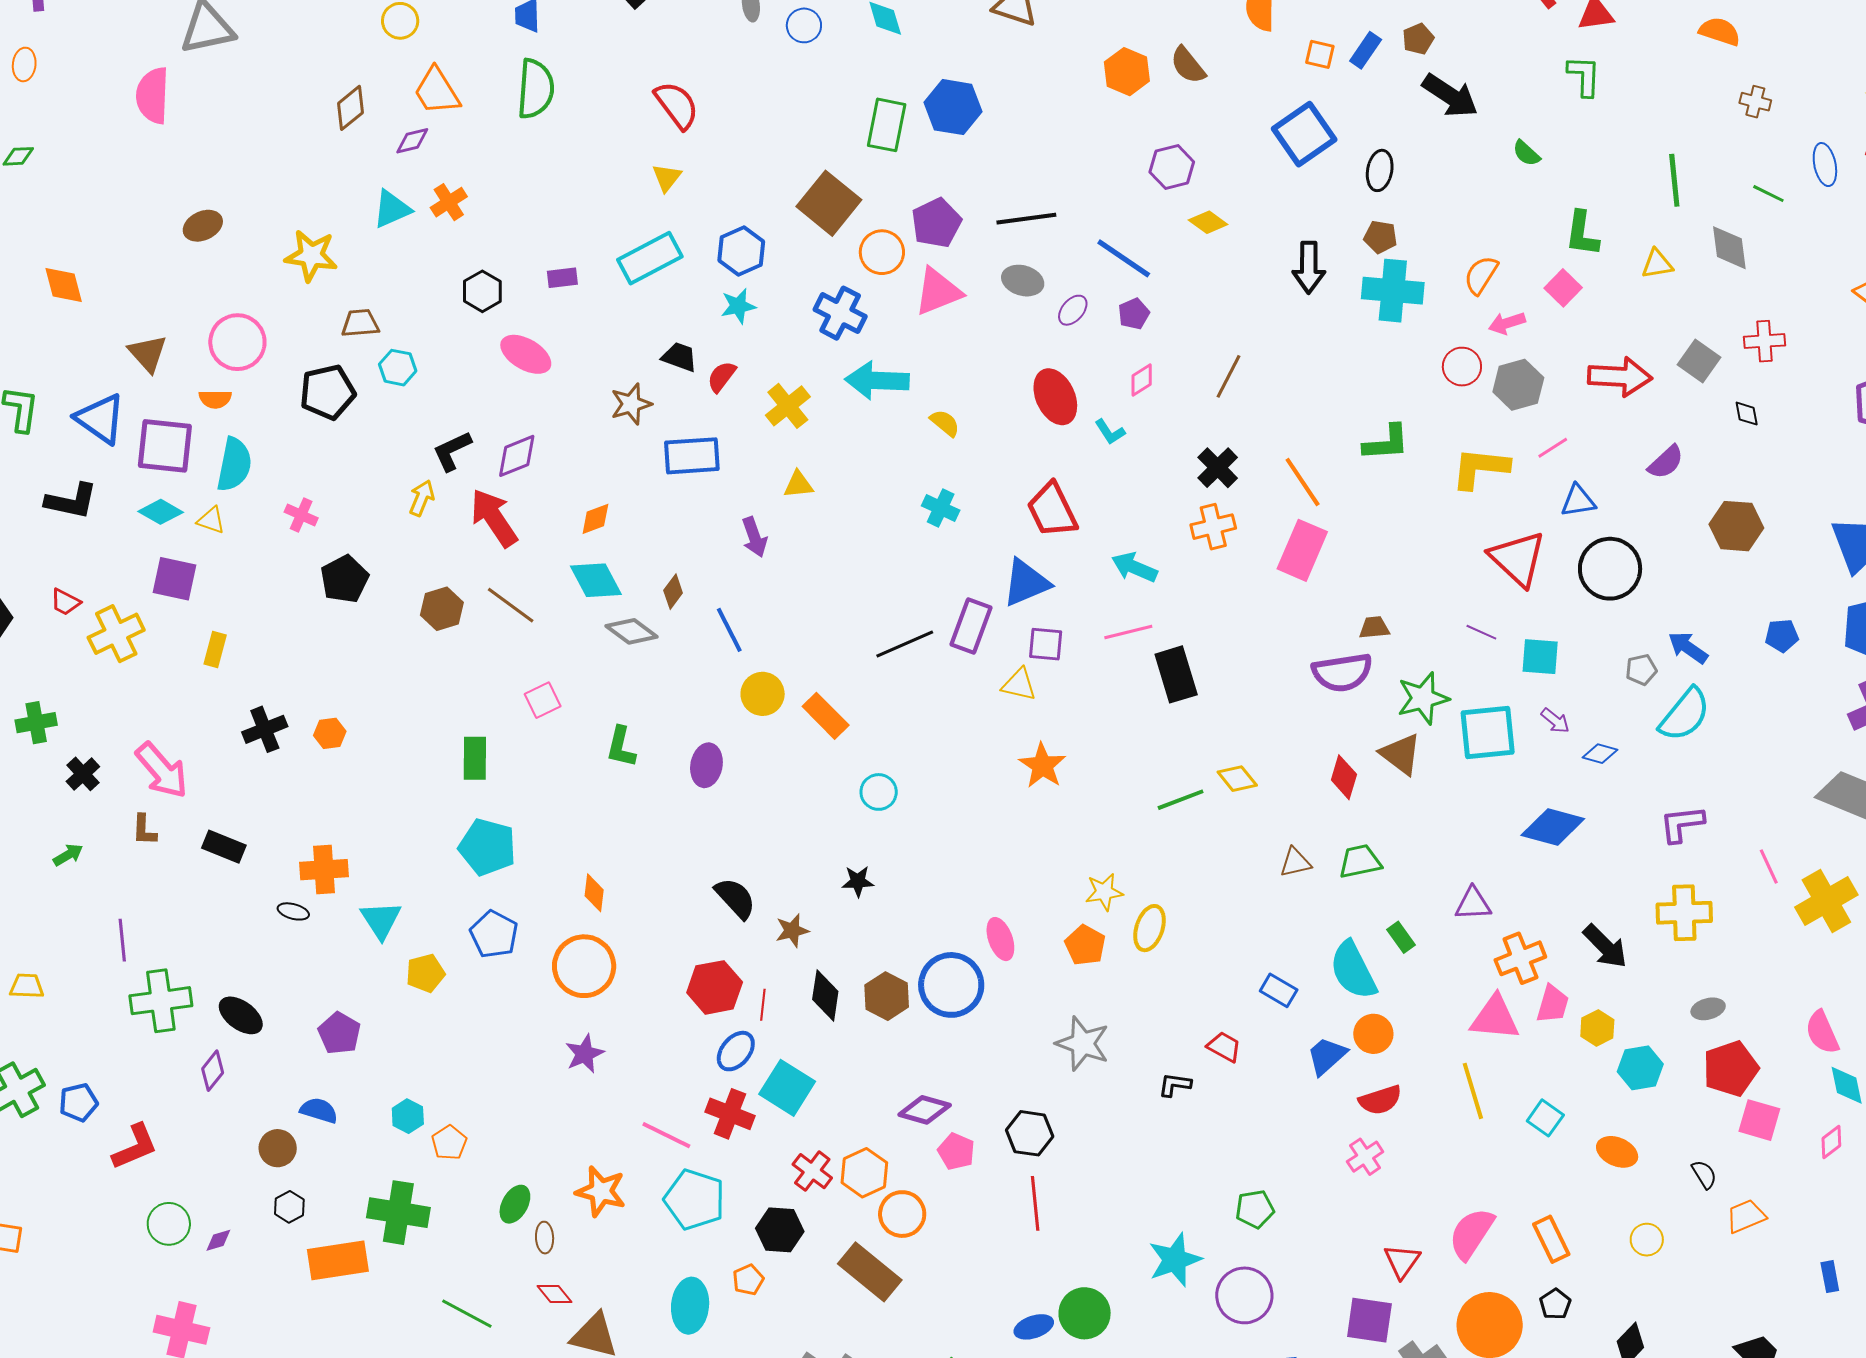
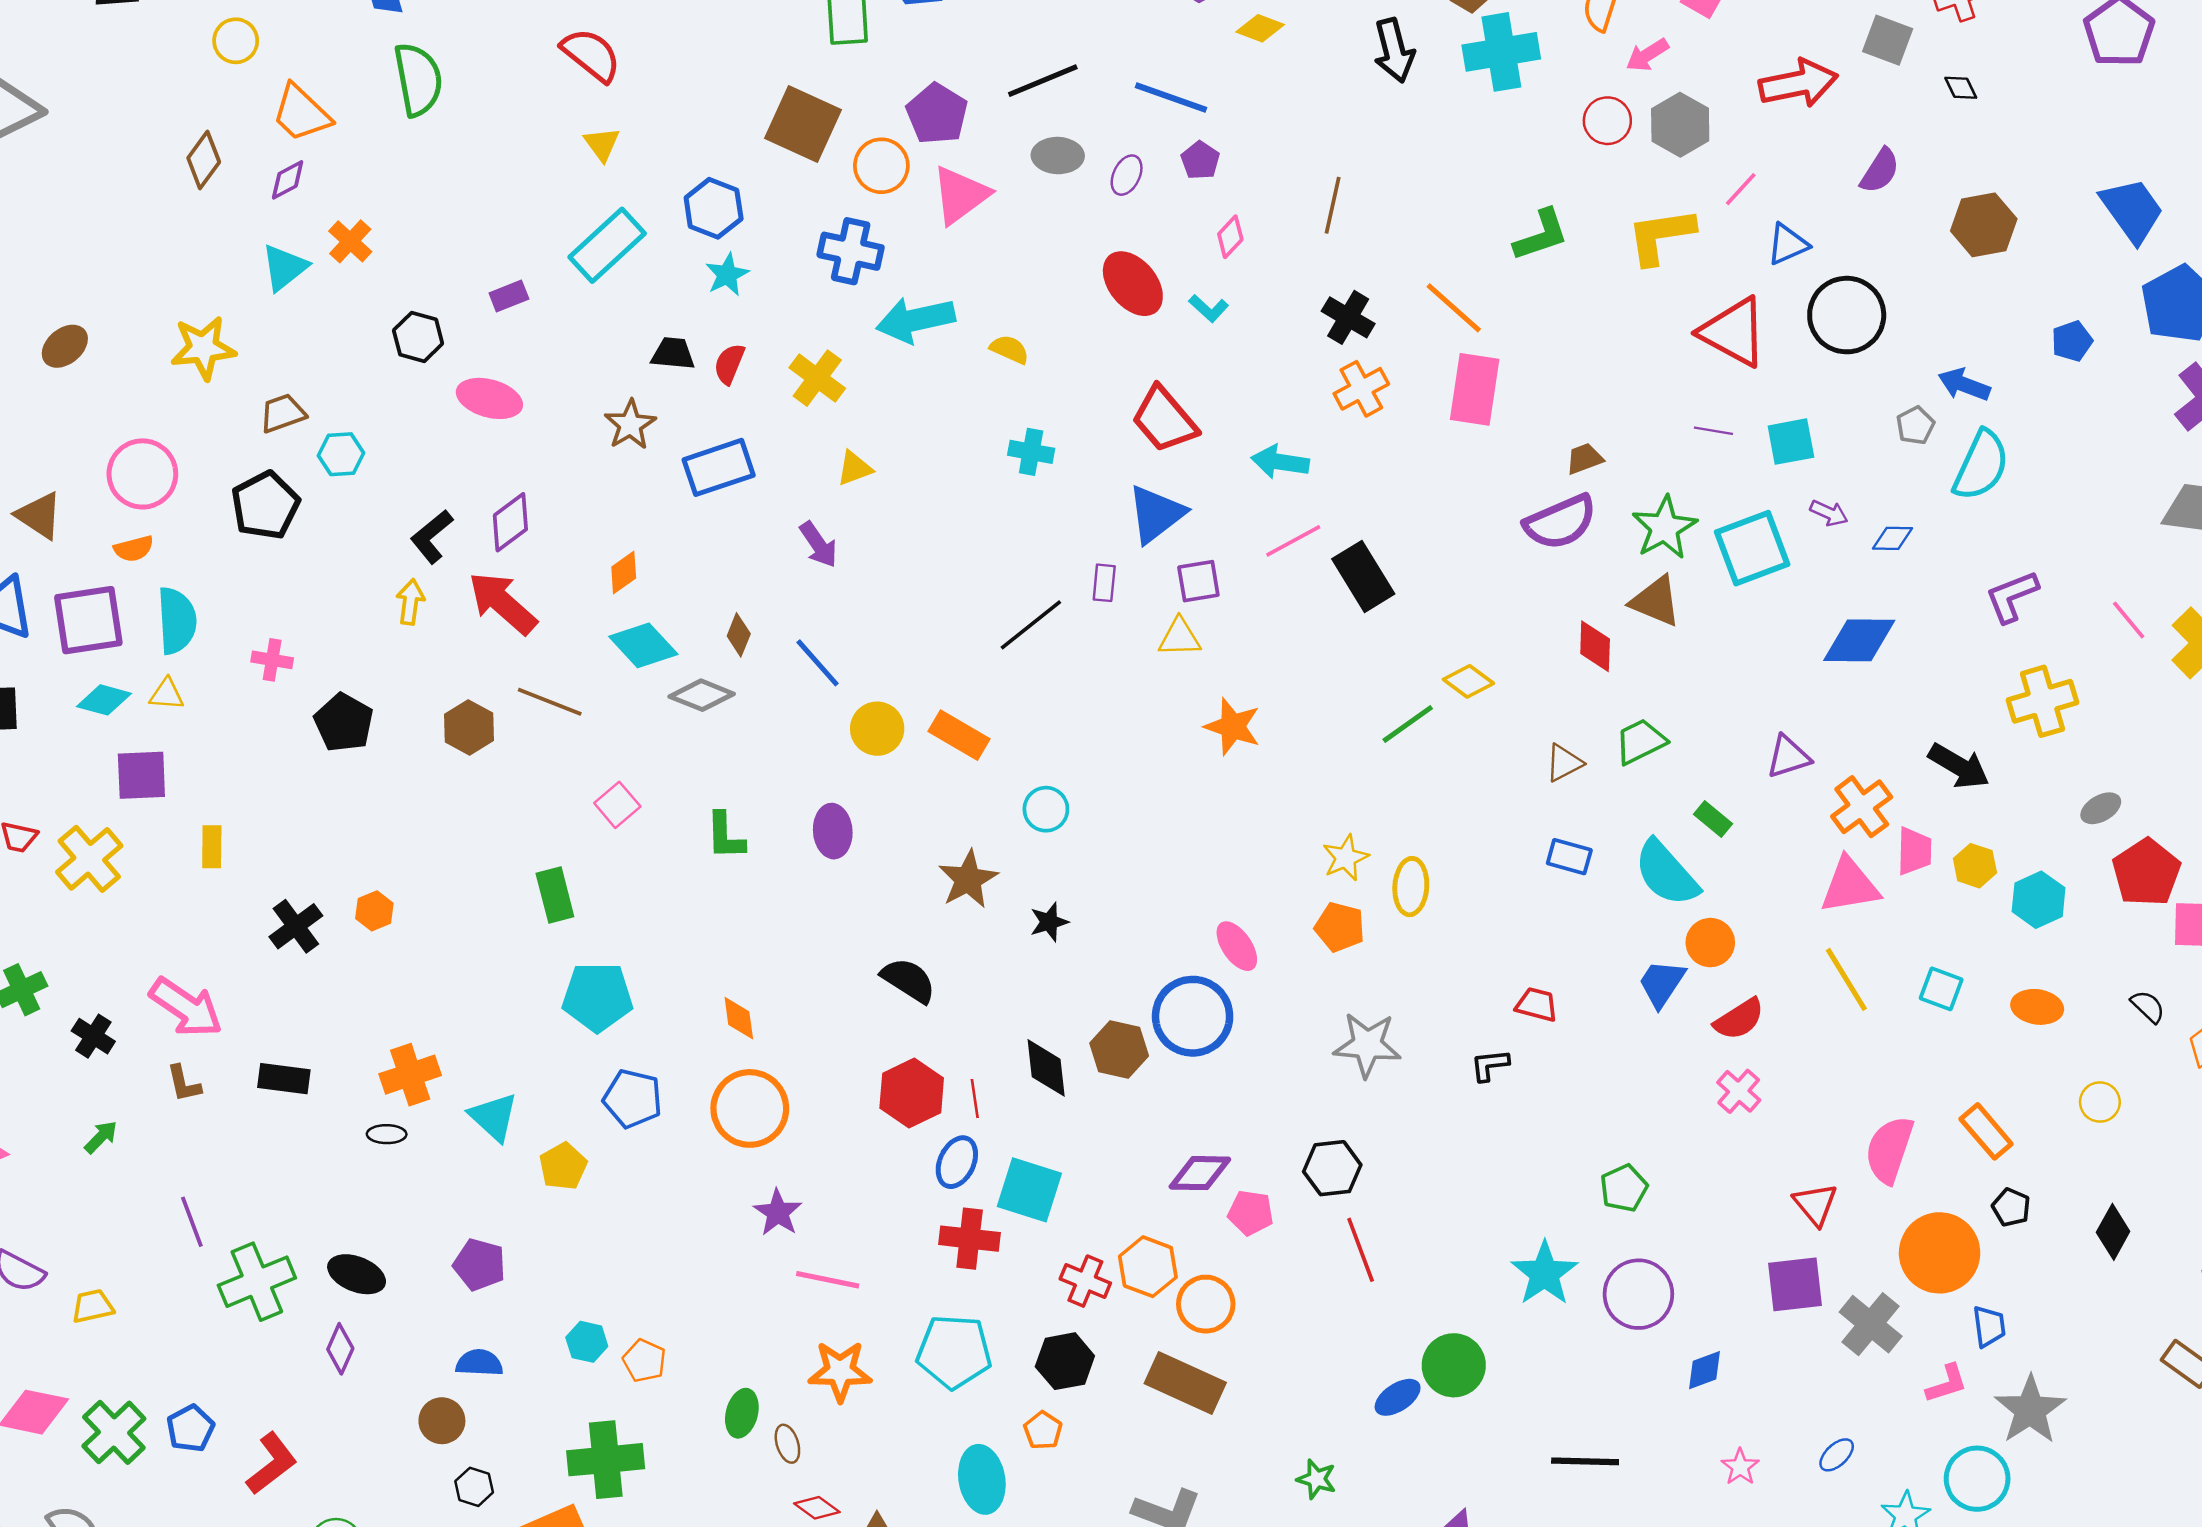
purple rectangle: (971, 626) -> (1104, 583), size x0.6
brown star: (792, 930) -> (968, 879), moved, size x1.4
blue rectangle: (1279, 990) -> (1569, 857), moved
pink line: (666, 1135) -> (828, 1280), moved

